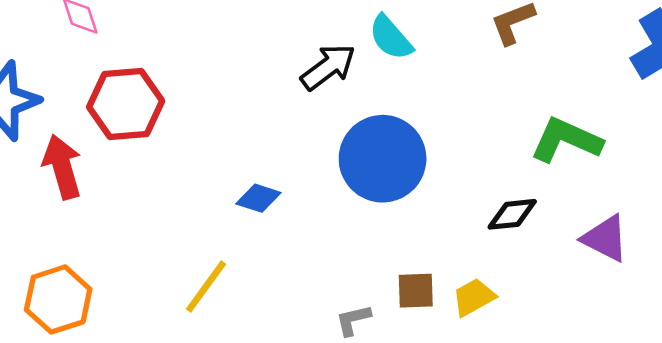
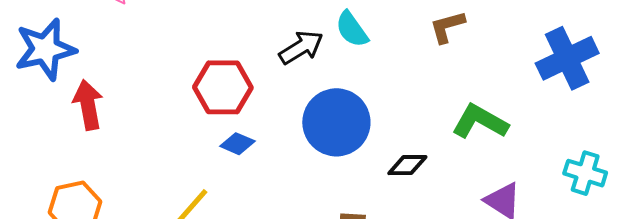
red hexagon: (126, 104) -> (223, 87), moved
black diamond: (512, 214) -> (407, 165), moved

